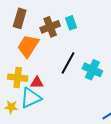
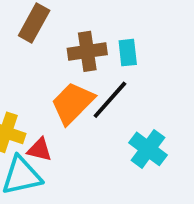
orange trapezoid: (28, 46) -> (73, 103), moved
black line: (68, 63) -> (110, 100), moved

